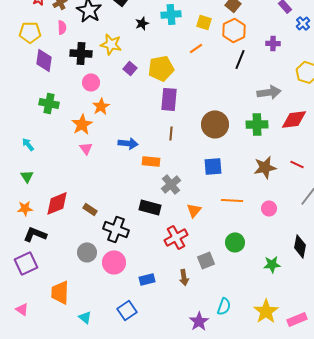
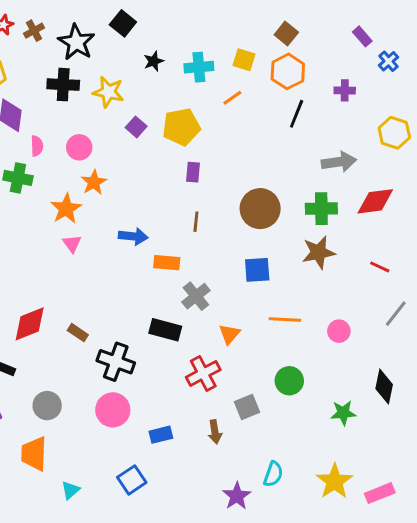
cyan cross: (171, 14) -> (199, 67), moved
pink semicircle: (62, 27) -> (37, 146), moved
black cross: (81, 53) -> (63, 85), moved
purple rectangle: (169, 99) -> (193, 172), size x0.6
brown star: (265, 167) -> (318, 252), moved
gray circle: (87, 252) -> (47, 406), moved
cyan triangle: (85, 317) -> (70, 490), turned 40

